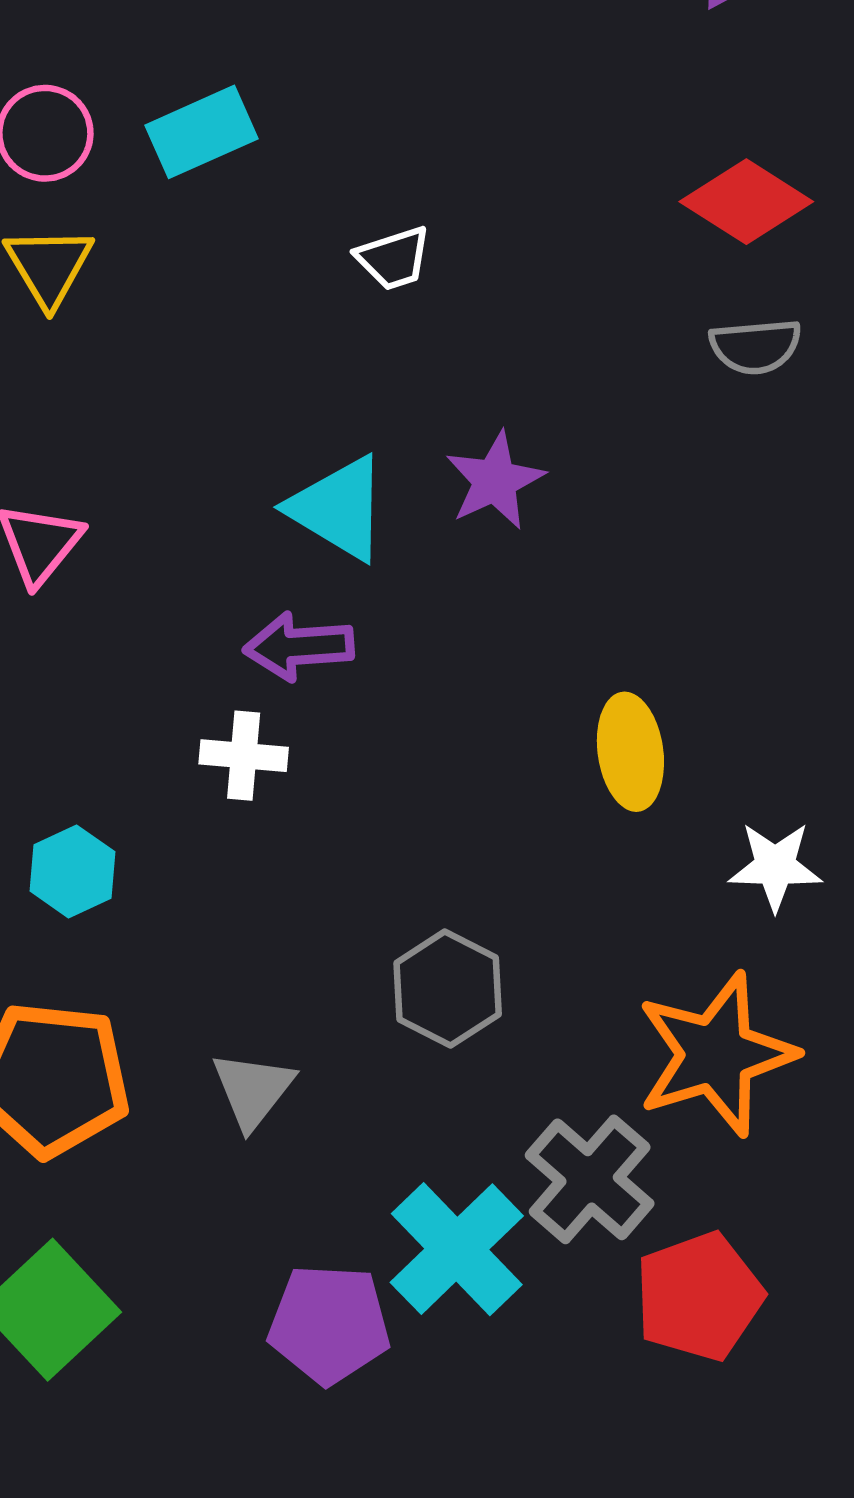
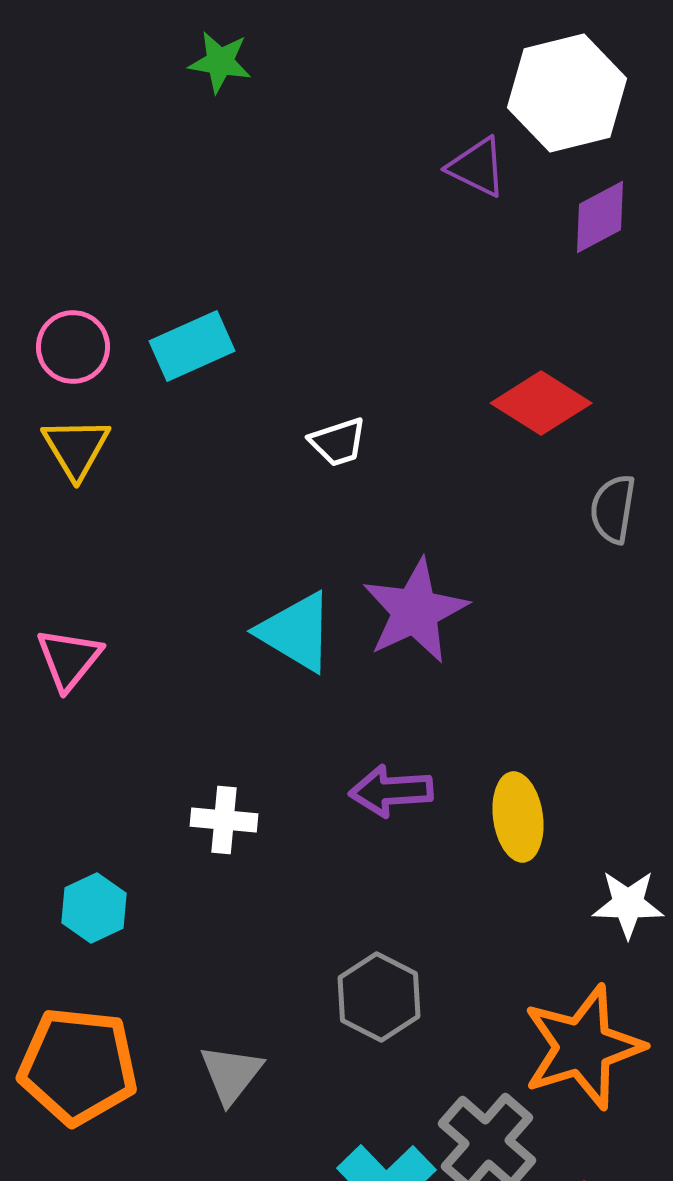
red diamond: (746, 202) -> (541, 403), moved
gray semicircle: (755, 346) -> (613, 509), turned 104
purple star: (495, 481) -> (415, 611), size x1.4
purple arrow: (299, 646) -> (391, 791), moved

